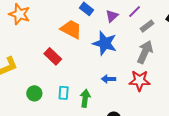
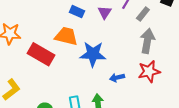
blue star: (105, 43) -> (93, 54), moved
red rectangle: (53, 56) -> (41, 54), moved, size x1.4

